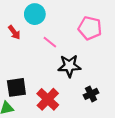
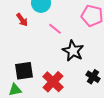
black star: (69, 66) -> (73, 51), turned 30
black cross: (91, 94) -> (93, 77), turned -32

